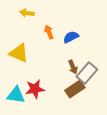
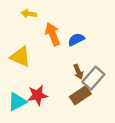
orange arrow: (49, 32) -> (53, 34), size x1.5
cyan triangle: (16, 95) -> (17, 102), turned -36

